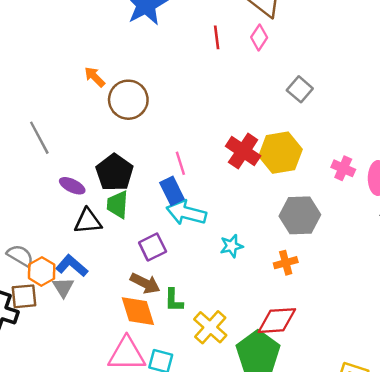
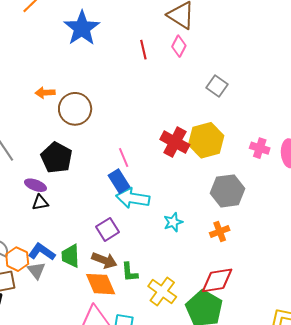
orange arrow: (95, 77) -> (45, 93), turned -42
black pentagon: (115, 172) -> (56, 158), moved
green trapezoid: (117, 205) -> (71, 256), moved
black triangle: (88, 221) -> (40, 203), moved, size x0.7

